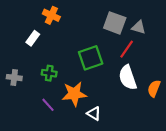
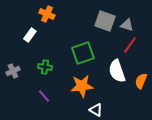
red line: (127, 49) -> (130, 45), moved
gray cross: (14, 78) -> (13, 71), turned -32
orange star: (74, 94) -> (82, 86), moved
white triangle: (94, 114) -> (96, 110), moved

